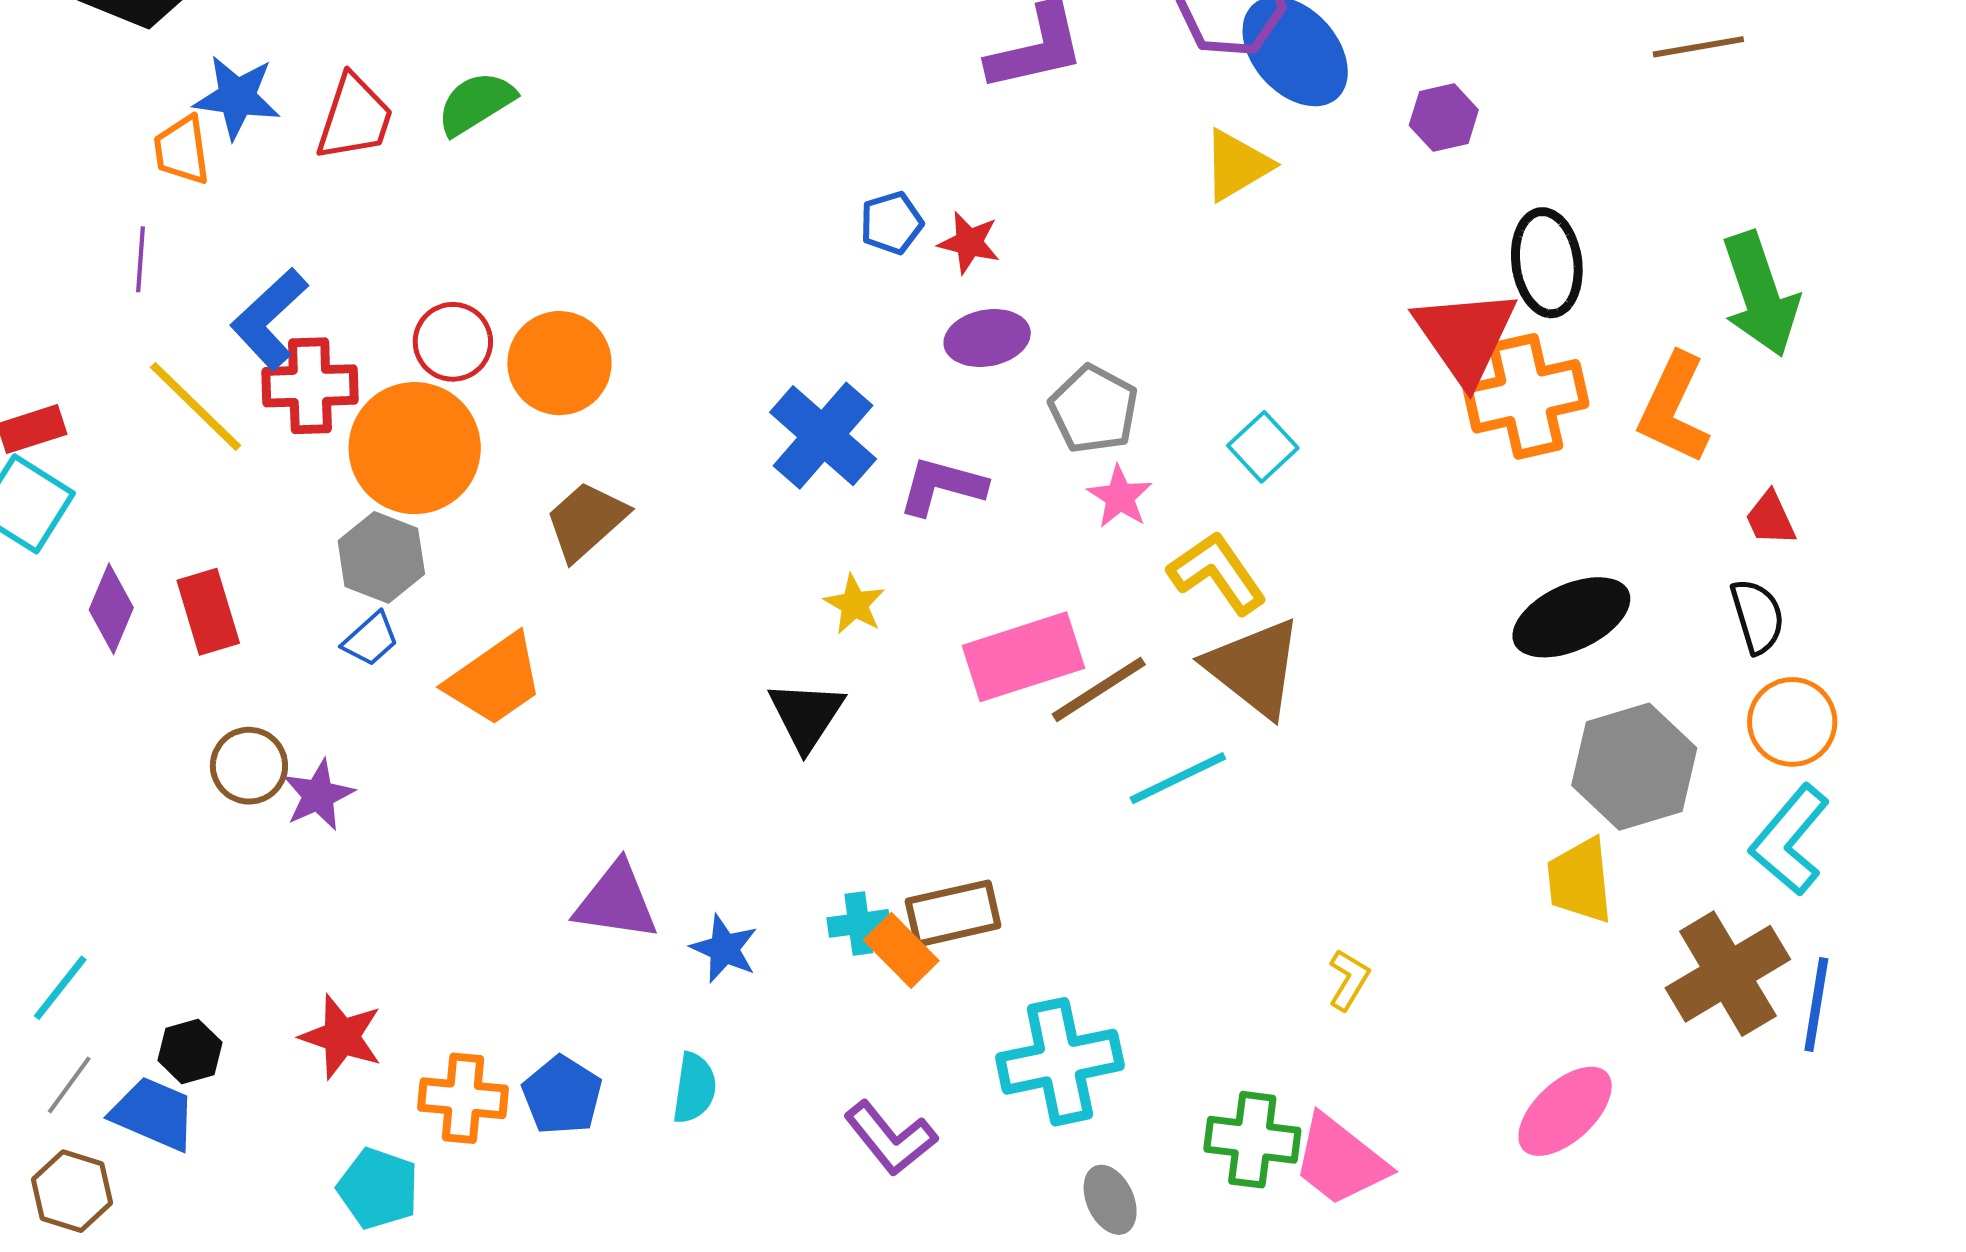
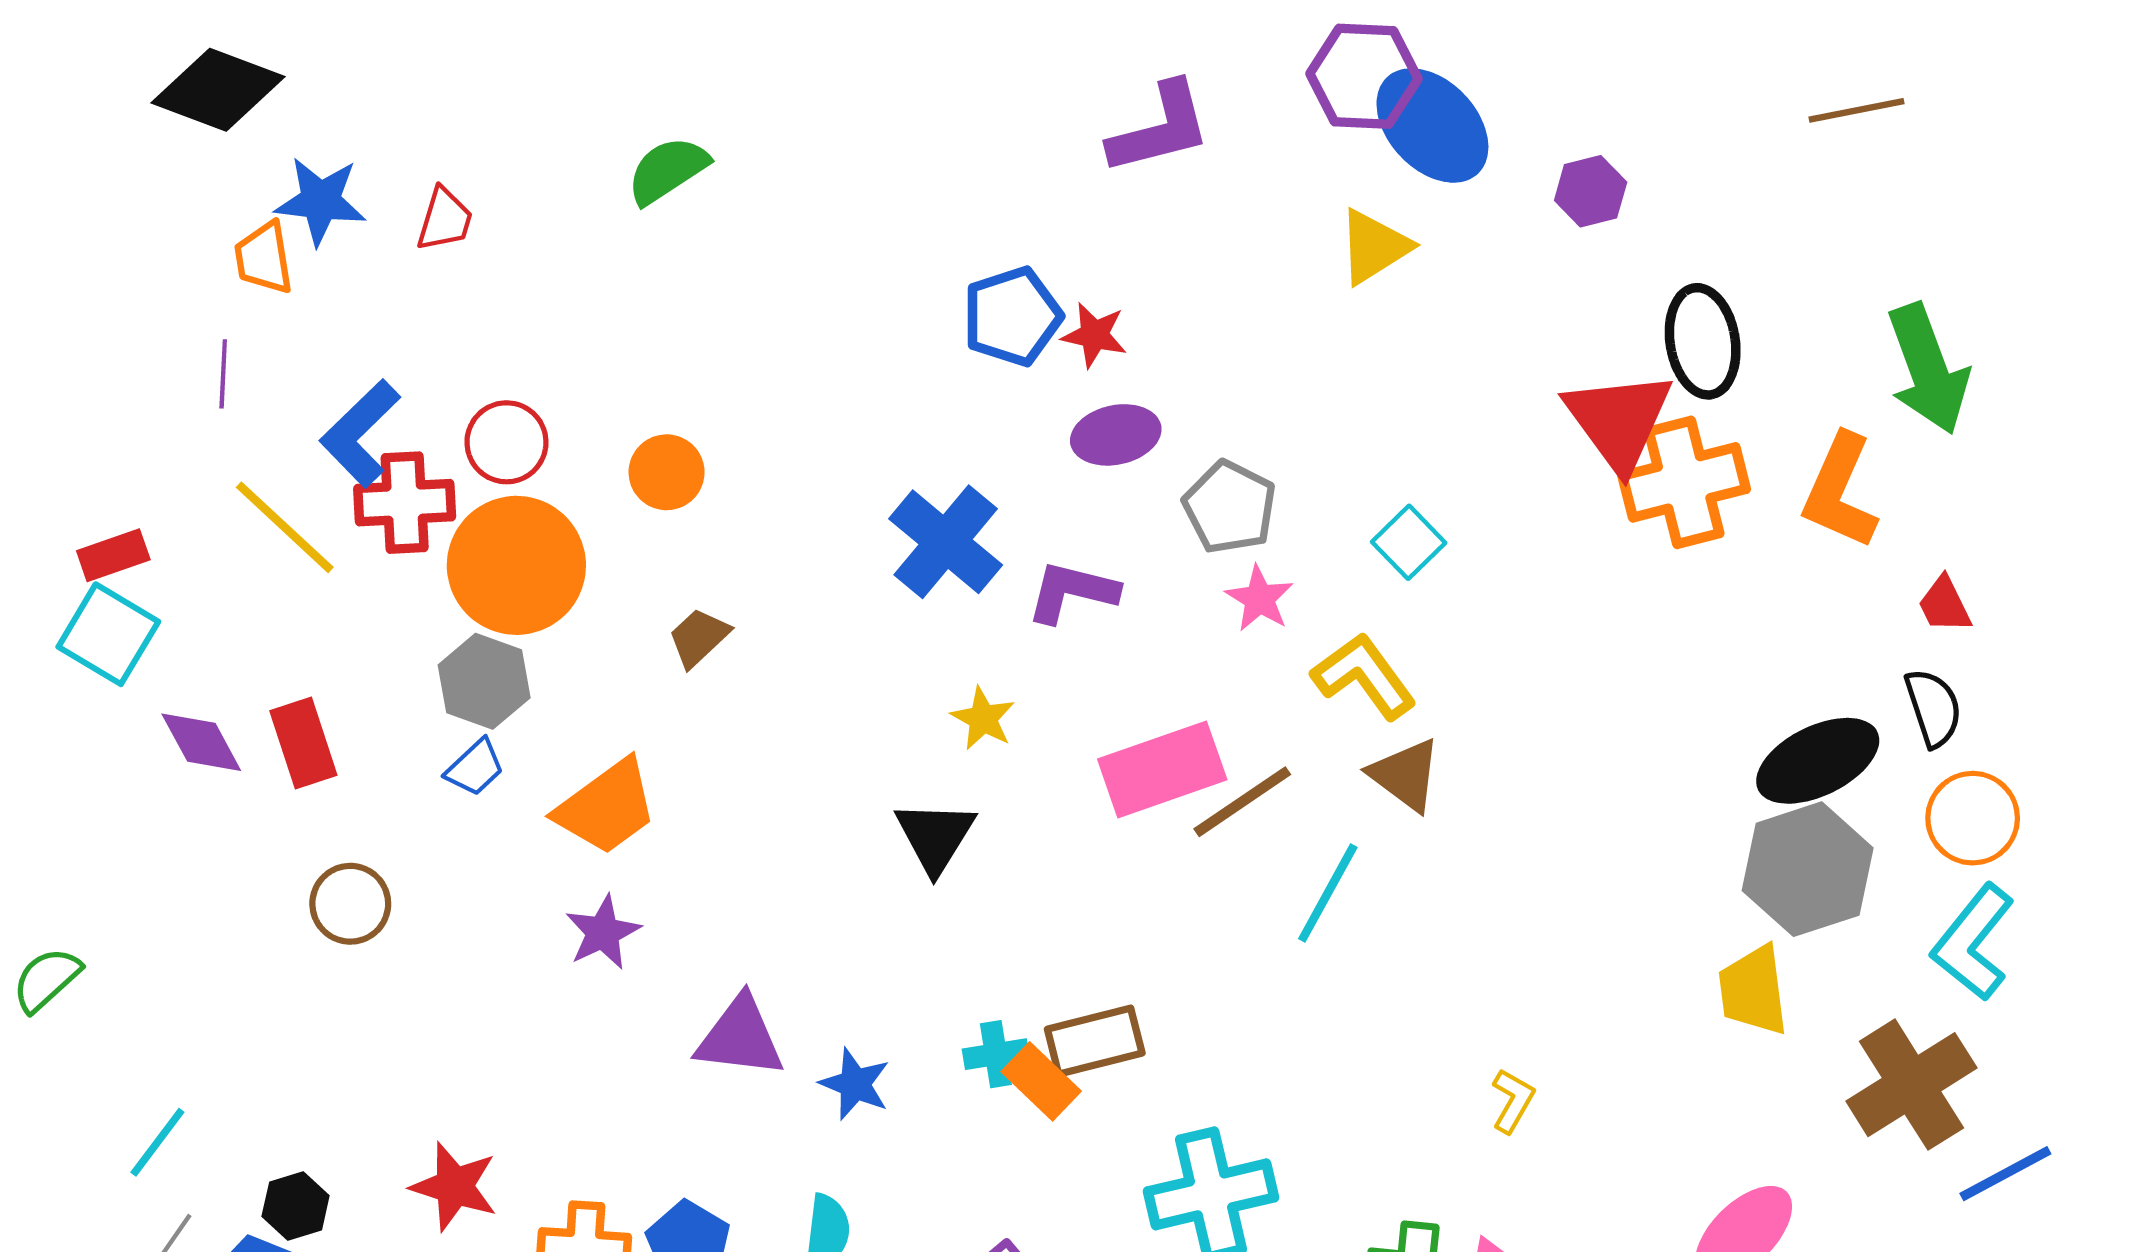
green semicircle: (476, 103) -> (668, 170), moved
red trapezoid: (355, 118) -> (445, 219), size x0.7
blue pentagon: (891, 223) -> (1012, 316), size x1.5
red circle: (453, 342) -> (506, 442), moved
orange circle: (559, 363) -> (667, 472), size x0.7
brown trapezoid: (586, 521) -> (699, 637), size x0.7
purple diamond: (111, 609) -> (201, 742), turned -50
black ellipse: (1571, 617) -> (1818, 761), moved
brown triangle: (1254, 668) -> (1405, 775), size x0.7
cyan line: (1178, 778) -> (1328, 893), turned -34
purple star: (318, 795) -> (603, 932), moved
blue line: (1816, 1005) -> (2005, 1174), moved, turned 54

